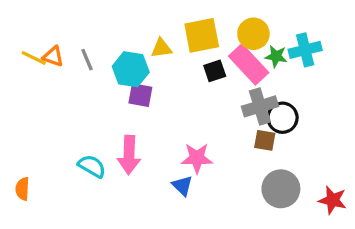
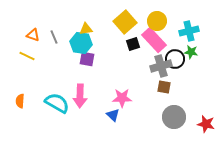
yellow square: (202, 35) -> (125, 22), turned -30
yellow triangle: (161, 48) -> (86, 29), moved
green star: (276, 56) -> (191, 52), moved
yellow line: (34, 58) -> (27, 56), moved
black circle: (283, 118) -> (175, 59), moved
cyan semicircle: (92, 166) -> (57, 103), size x1.4
orange semicircle: (22, 189) -> (20, 101), moved

